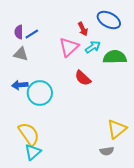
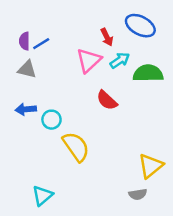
cyan circle: (40, 93) -> (51, 120), size x0.6
yellow semicircle: (29, 134) -> (76, 147), moved

